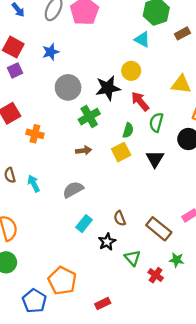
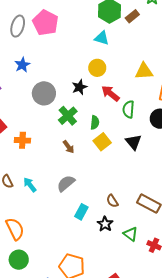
brown rectangle: (182, 33) -> (132, 16), moved
black star: (108, 88) -> (79, 87), size x0.7
green semicircle: (128, 130) -> (95, 123), moved
brown arrow: (84, 150) -> (69, 147), turned 72

